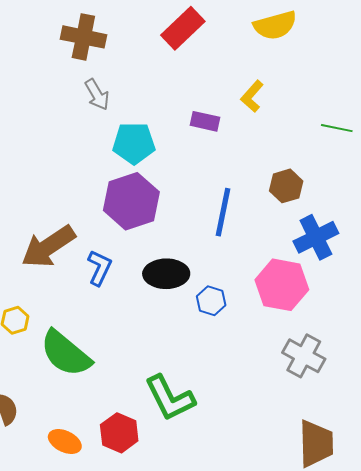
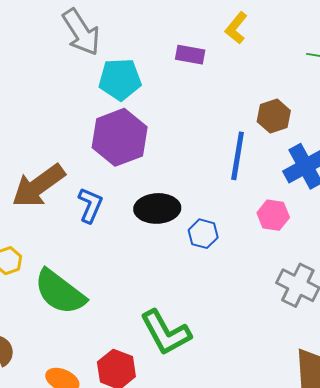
gray arrow: (97, 95) -> (81, 32), size x1.5
blue line: (223, 212) -> (238, 156), moved
pink hexagon: (282, 285) -> (273, 215), size x0.6

